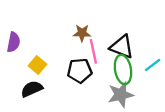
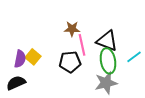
purple semicircle: (14, 42) -> (20, 59), moved
black semicircle: (32, 89) -> (16, 83), moved

